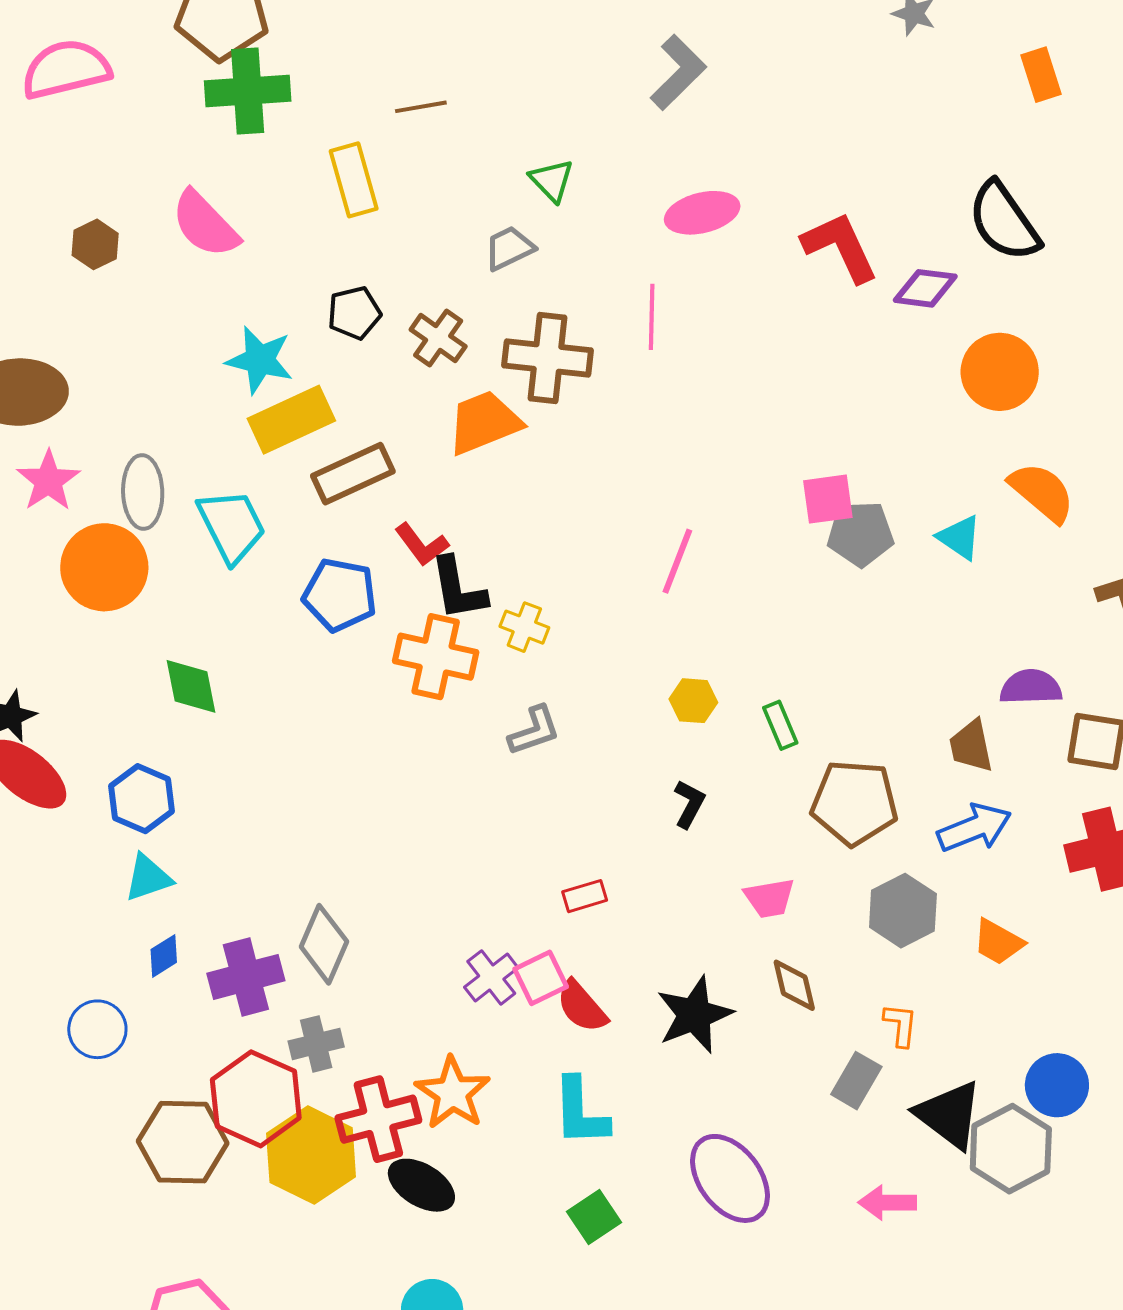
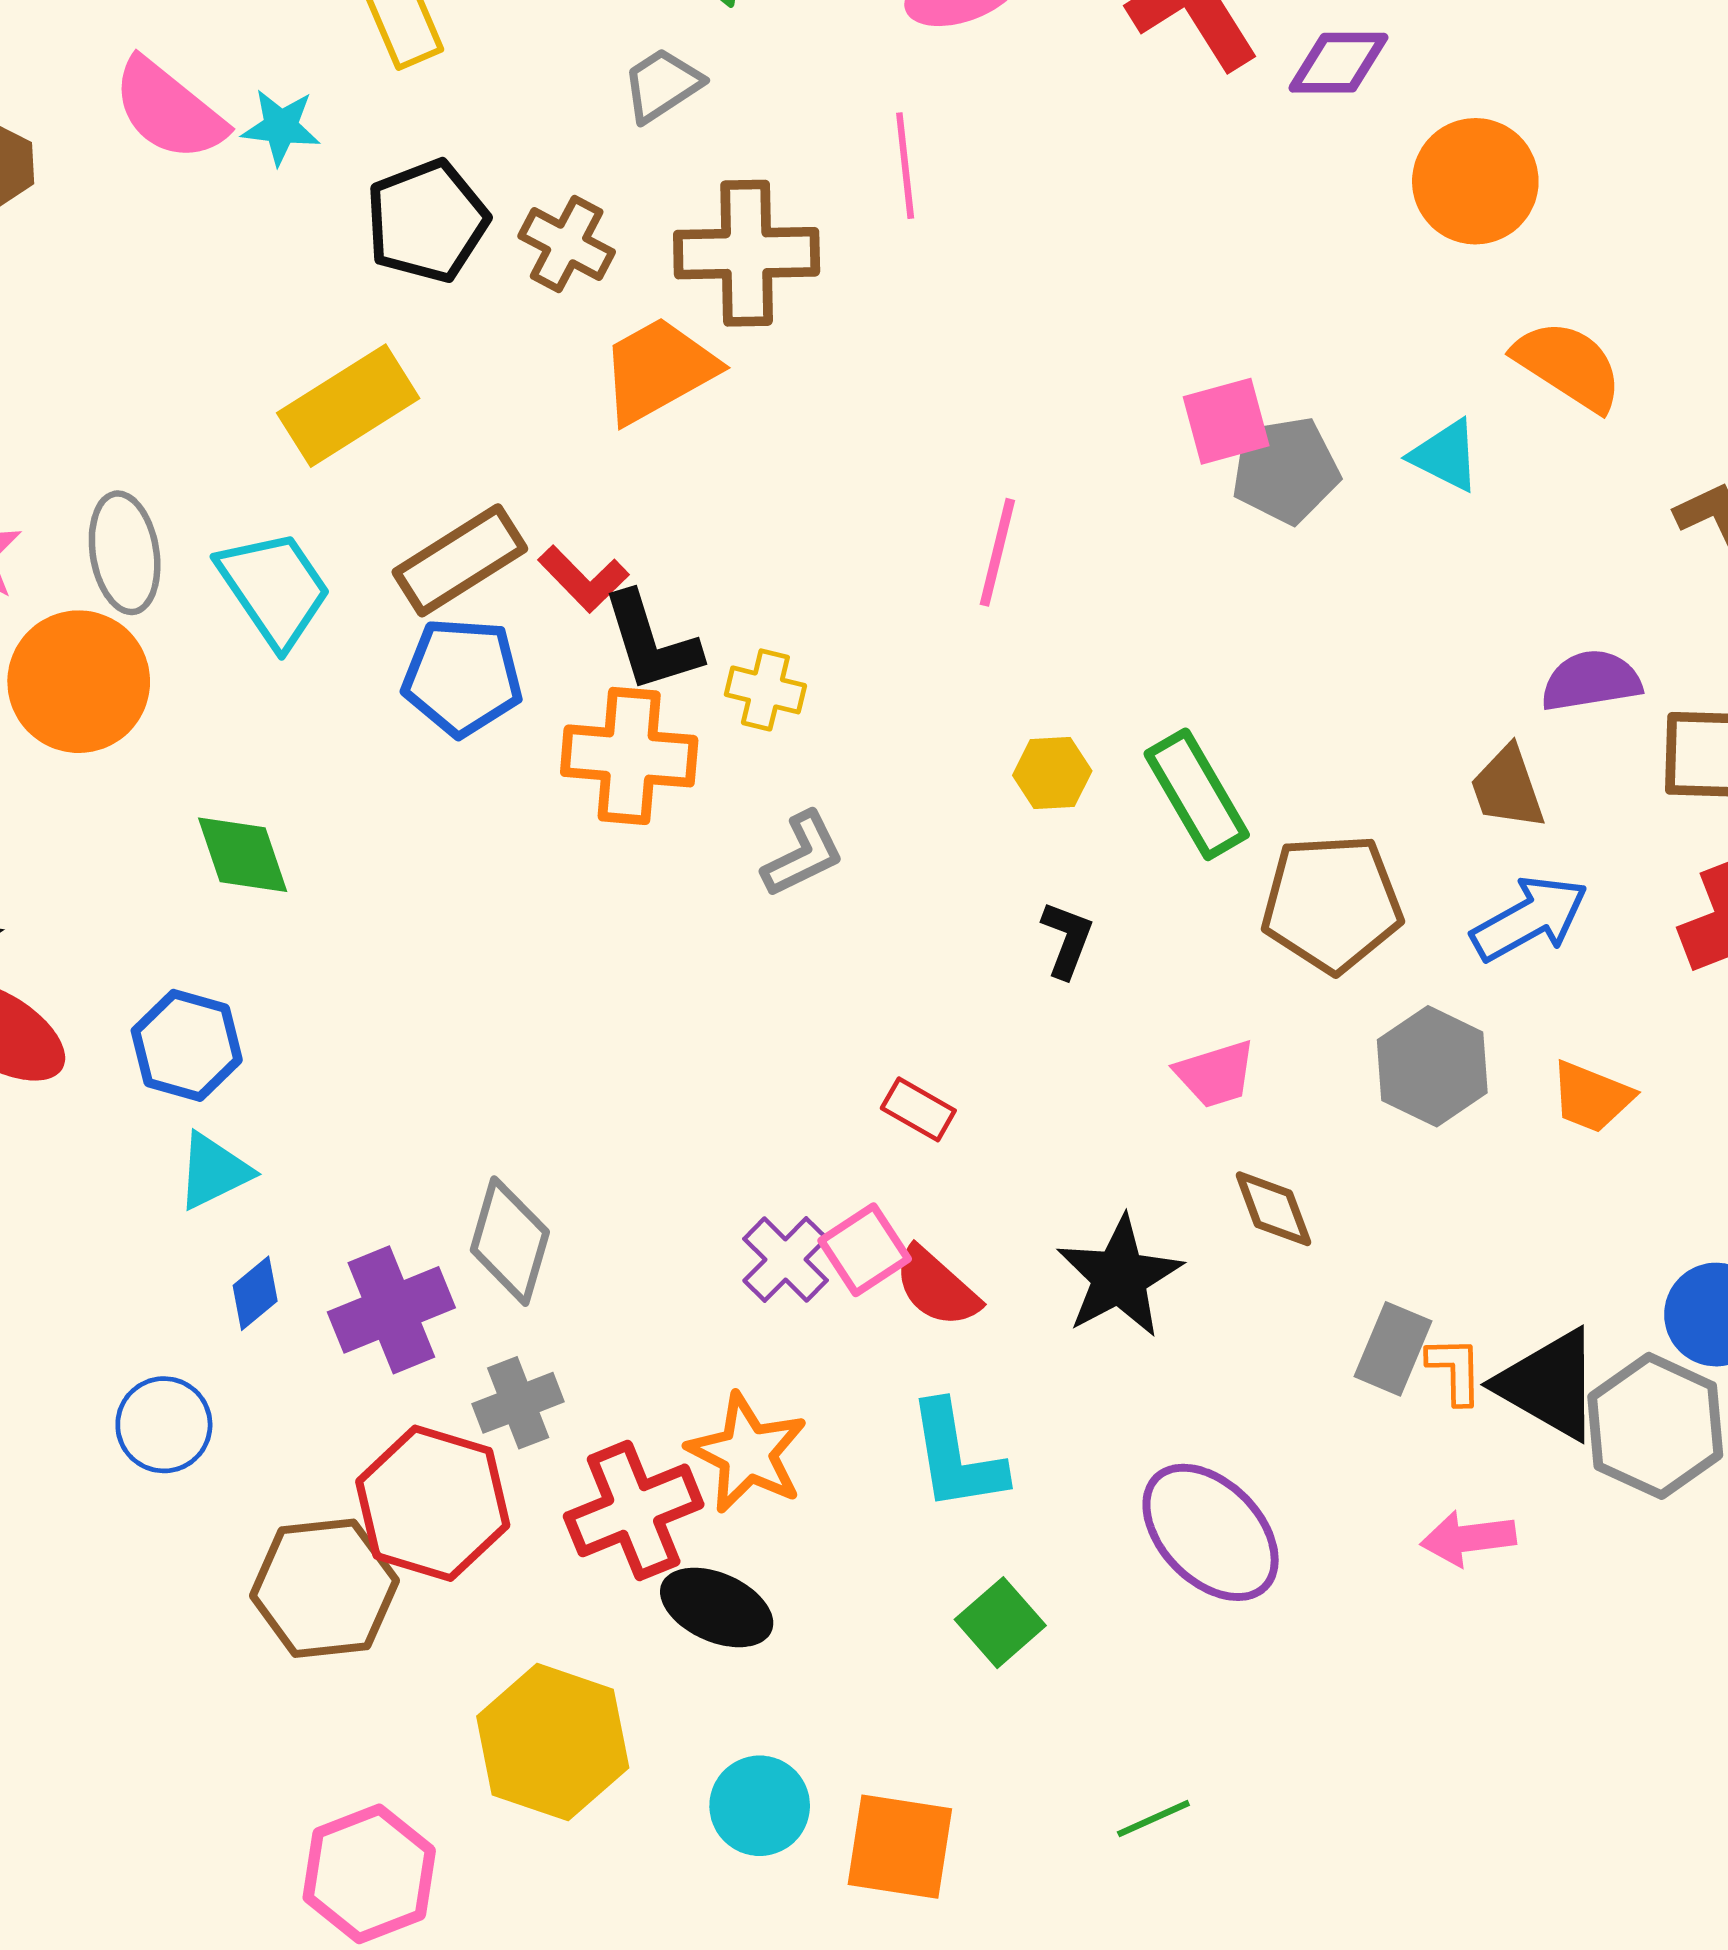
black pentagon: (354, 313) -> (427, 221), size x1.4
cyan star: (260, 360) -> (281, 127), moved, size x0.7
brown rectangle: (353, 474) -> (460, 560), moved
green rectangle: (780, 725) -> (1197, 794), size x1.6
red rectangle: (585, 896) -> (918, 1109), turned 54
orange L-shape: (901, 1025) -> (1455, 1370), moved
yellow hexagon: (311, 1155) -> (553, 1742), moved

